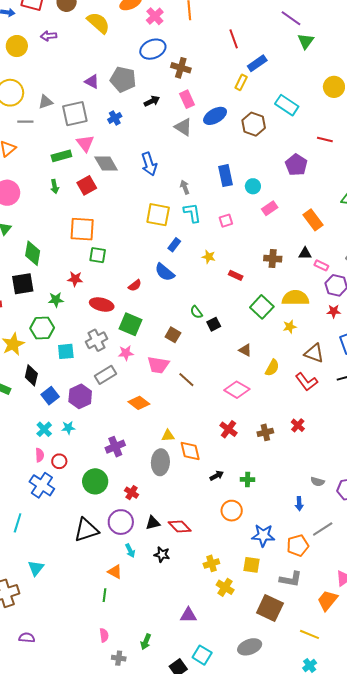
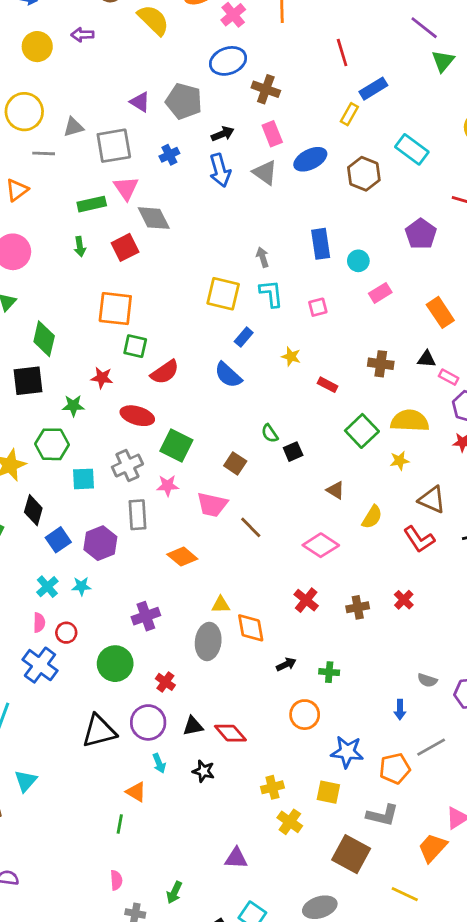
blue arrow: (149, 164) -> (220, 170), moved
red semicircle: (135, 285) -> (165, 372), moved, size x1.5
gray rectangle: (105, 375) -> (137, 515), turned -65

